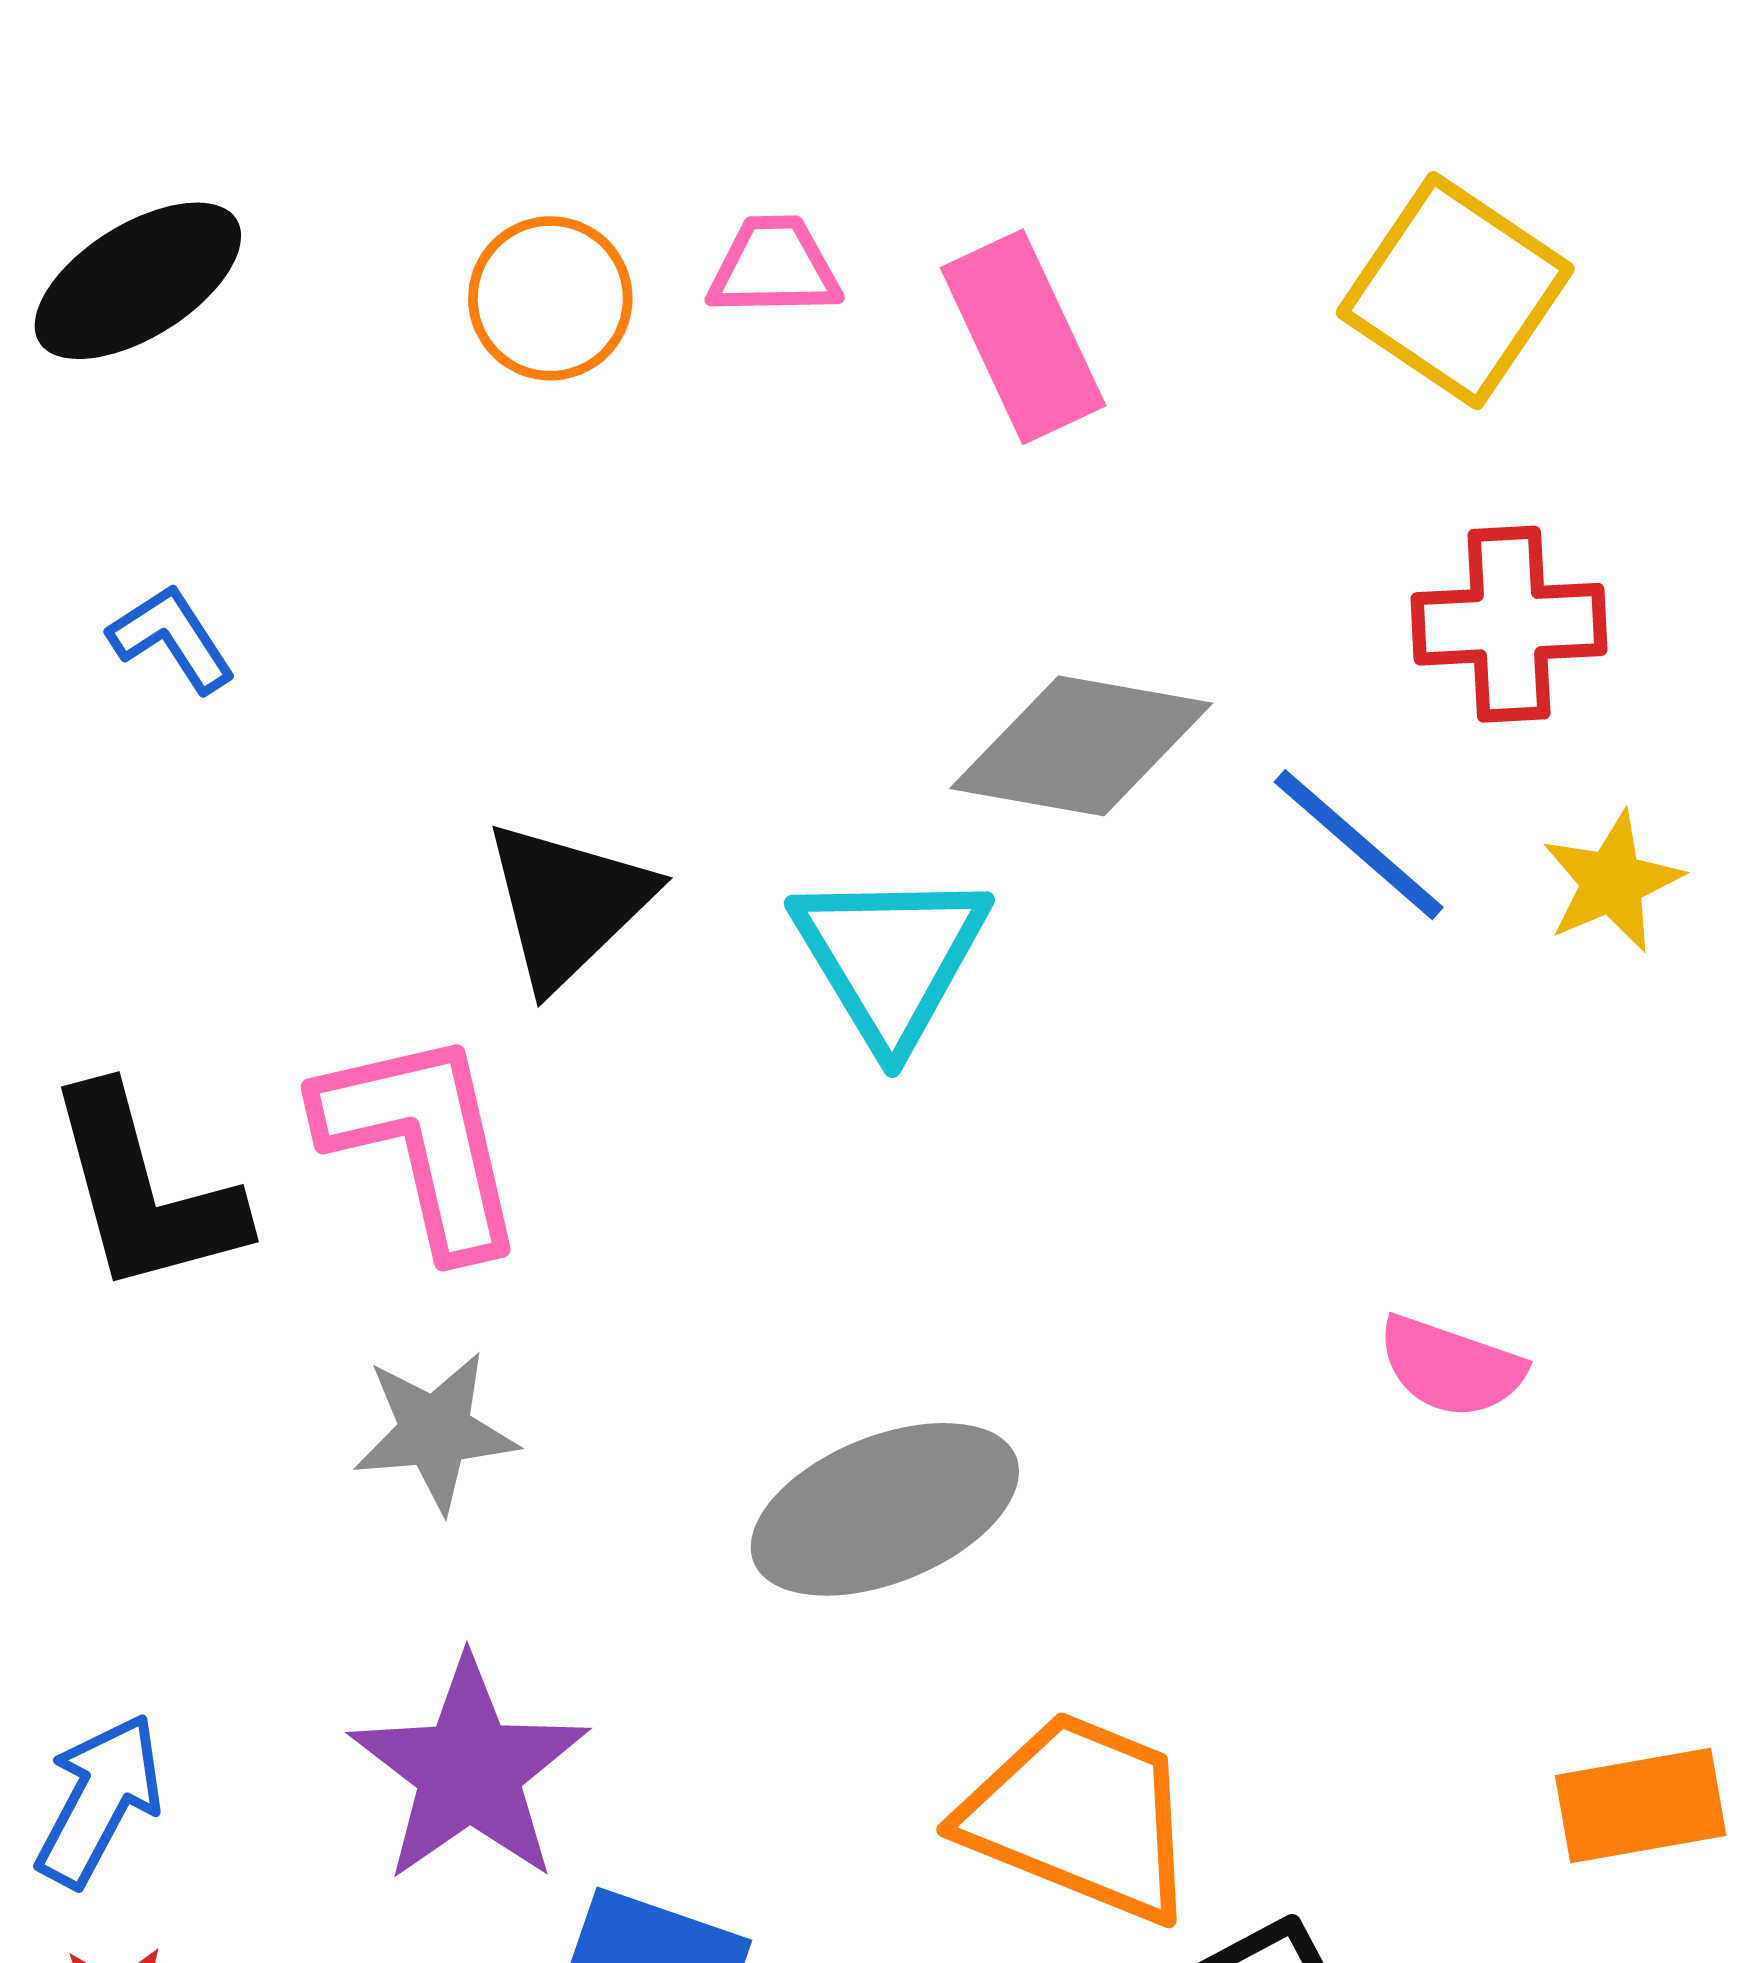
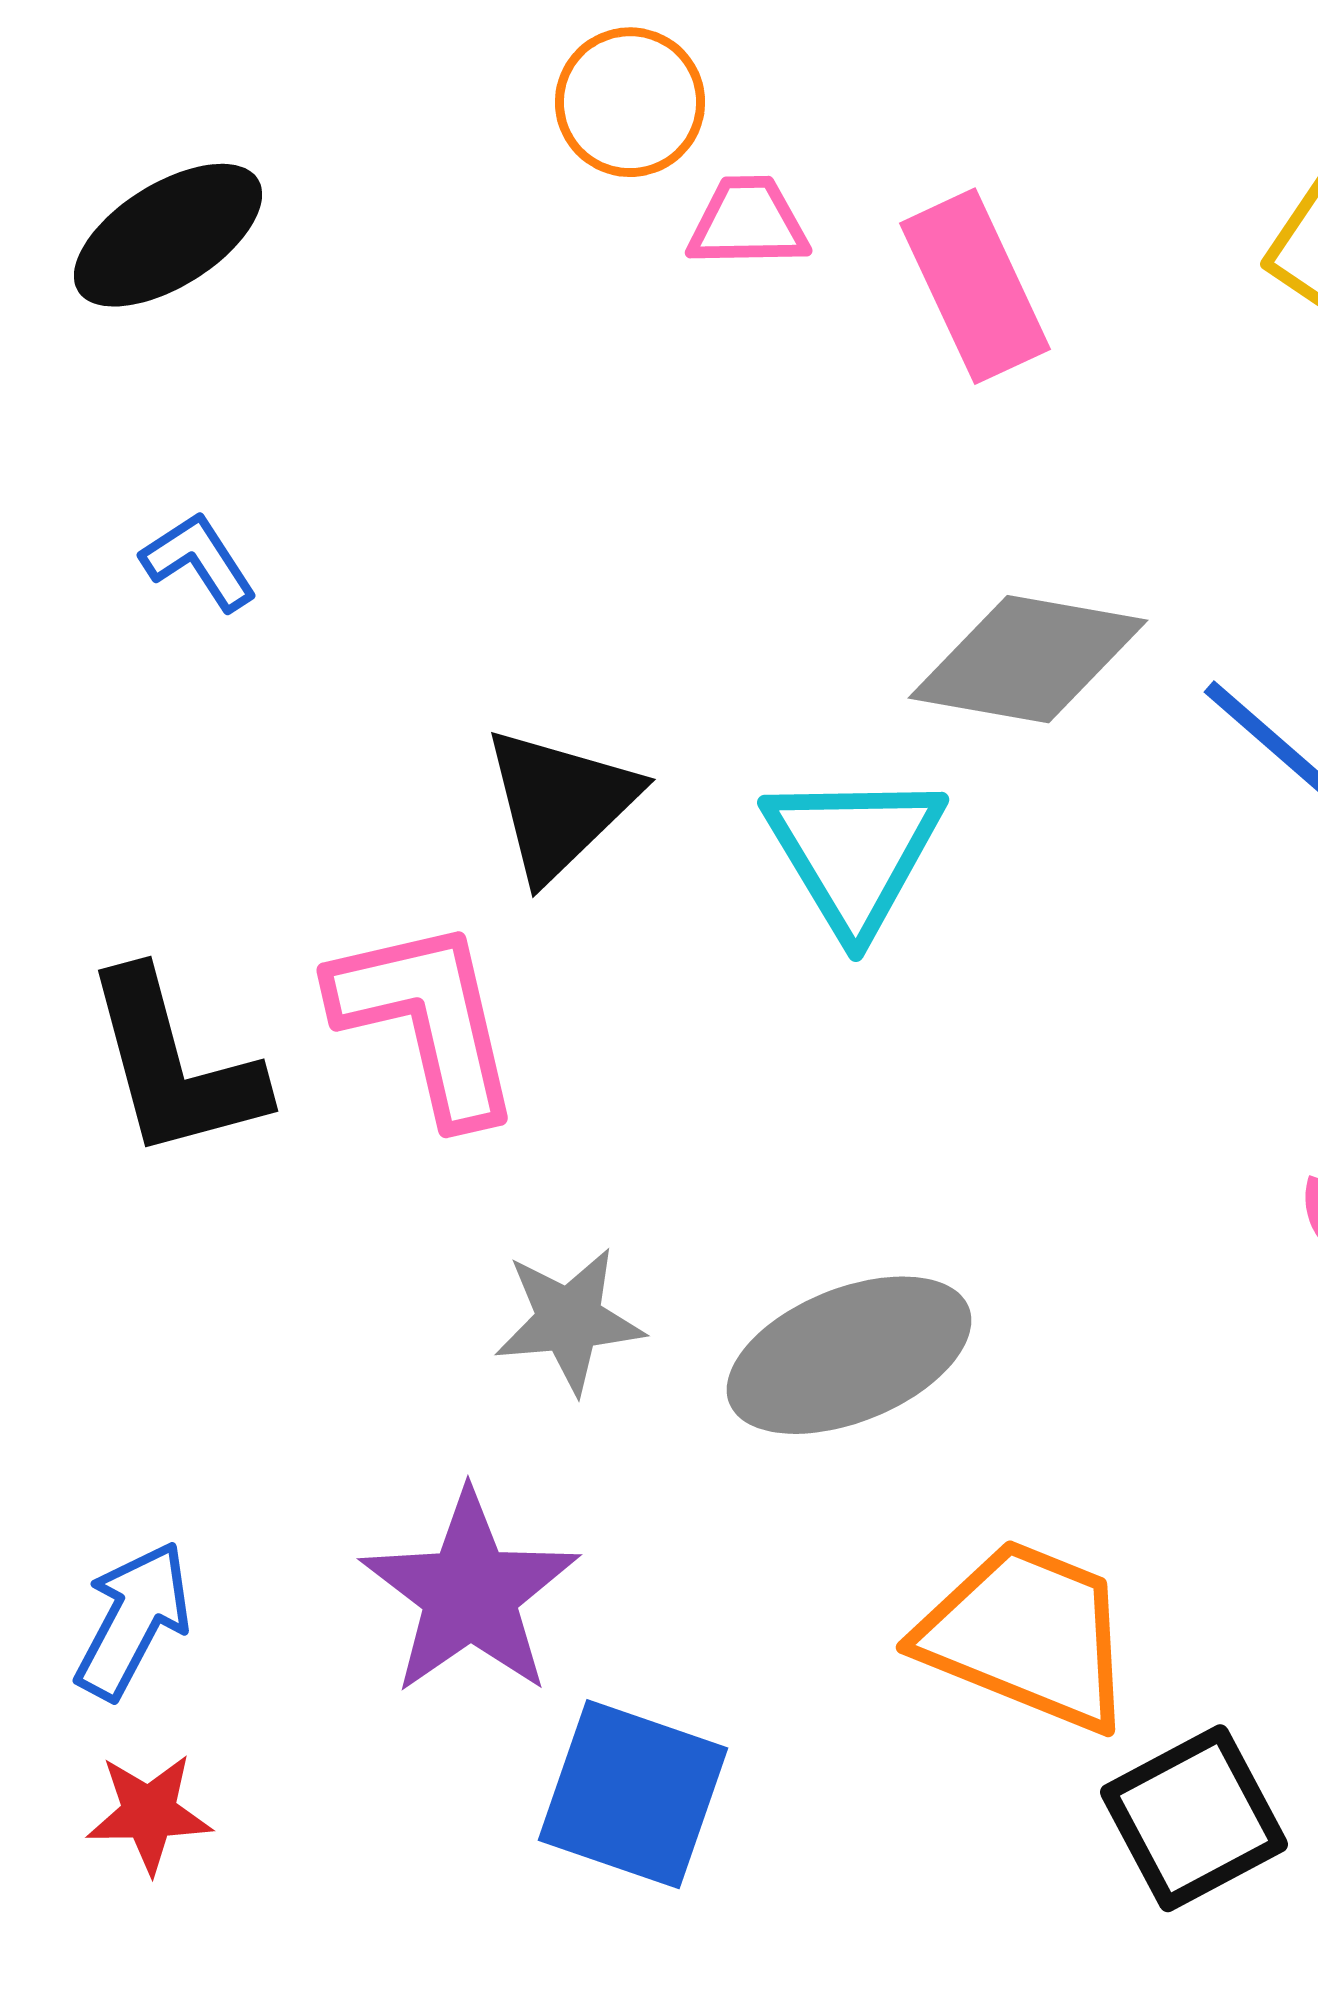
orange circle: (550, 298) -> (630, 102), moved
gray star: (435, 1431) -> (569, 1320), moved

